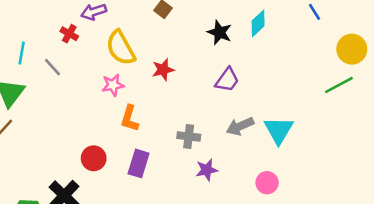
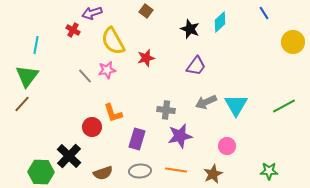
gray line: (53, 67) -> (85, 76), moved
green line: (339, 85) -> (284, 106), moved
orange L-shape: (130, 118) -> (113, 113), moved, turned -35
purple rectangle: (139, 163) -> (137, 139), moved
purple star: (207, 170) -> (180, 136), size x1.4

